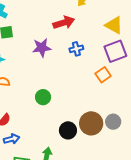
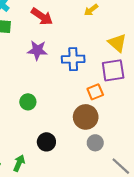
red arrow: (64, 23) -> (42, 16), moved, turned 40
blue cross: (76, 49) -> (73, 59), size x1.5
brown circle: (91, 123) -> (86, 117), moved

